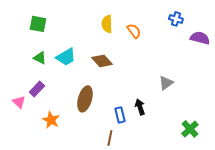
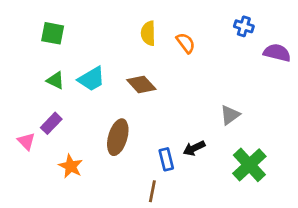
black arrow: (140, 107) -> (194, 148), turned -98
green cross: (190, 129) -> (249, 165), moved, size x1.4

